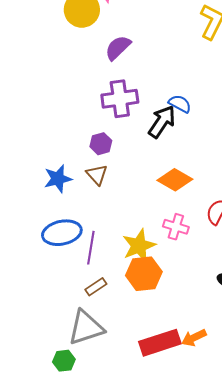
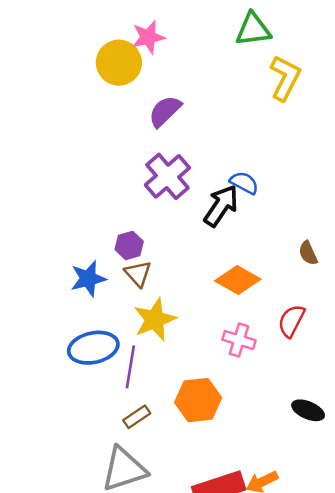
purple cross: (120, 99) -> (167, 176), turned -33
purple hexagon: (101, 144) -> (129, 245), moved
yellow star: (139, 246) -> (155, 320), moved

